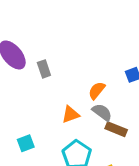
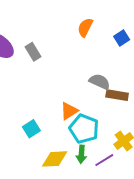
orange semicircle: (97, 91) -> (85, 27), moved
orange triangle: (71, 115) -> (69, 111), moved

